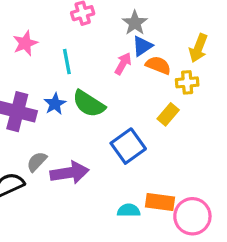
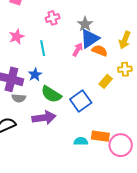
blue triangle: (142, 46) -> (90, 39), size x1.5
yellow cross: (187, 82) -> (125, 69), moved
green semicircle: (89, 104) -> (51, 94), moved
gray semicircle: (37, 162) -> (19, 98), moved, turned -128

